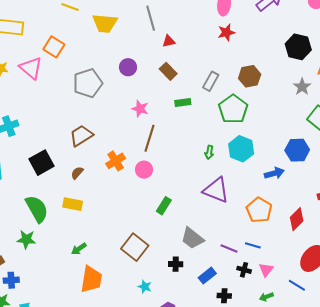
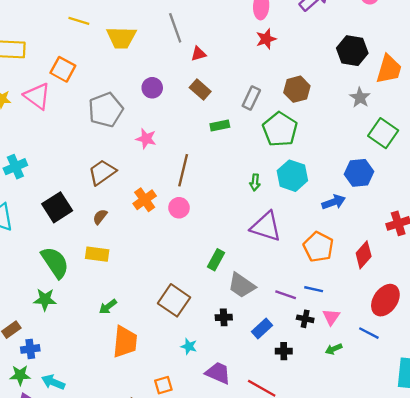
pink star: (140, 109) -> (146, 139), moved
green rectangle: (164, 206) -> (216, 260), moved

